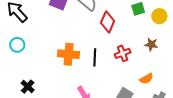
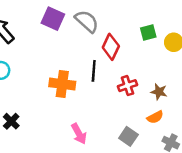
brown star: (151, 44) -> (159, 92), moved
black line: (95, 57) -> (94, 71), moved

